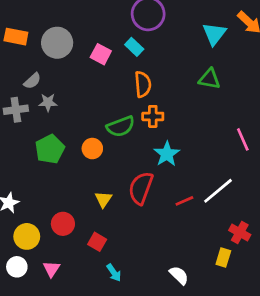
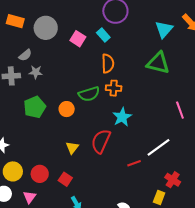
green triangle: (209, 79) -> (158, 63), size x1.4
red line: (184, 201) -> (134, 163), moved
red circle: (63, 224) -> (40, 174), moved

